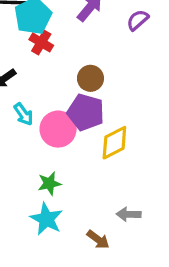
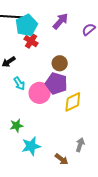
green star: (49, 183) -> (16, 126), moved
gray arrow: (129, 214) -> (80, 145), turned 104
cyan star: (46, 219) -> (31, 146), turned 30

